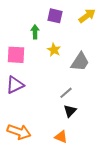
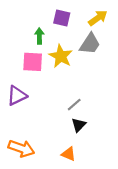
yellow star: (54, 50) -> (61, 56), size x1.5
pink square: (16, 55) -> (33, 62), moved
gray trapezoid: (80, 62) -> (90, 44), moved

